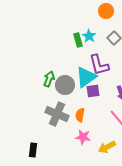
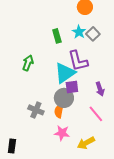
cyan star: (89, 36) -> (79, 32), moved
green arrow: (49, 79) -> (28, 63), moved
gray circle: (65, 85) -> (64, 98), moved
gray cross: (57, 114) -> (36, 110), size x0.7

